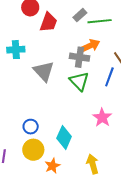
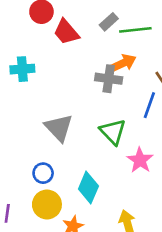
red trapezoid: (48, 22) -> (66, 32), turned 120
gray triangle: (44, 71) -> (59, 128), moved
green triangle: (79, 81) -> (113, 132), moved

